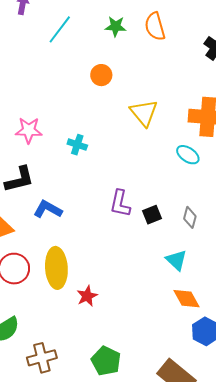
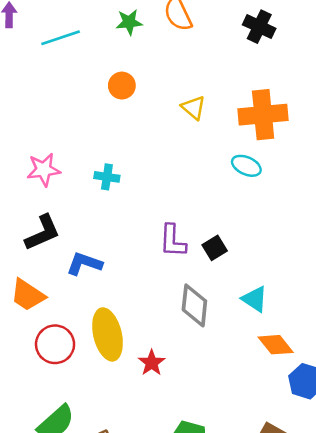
cyan line: (60, 29) -> (61, 38), turned 44
yellow triangle: (144, 113) -> (193, 108), moved, size x0.7
gray diamond: (190, 217) -> (194, 305), moved, size x1.6

